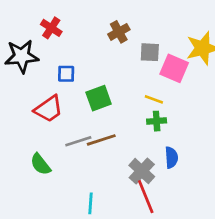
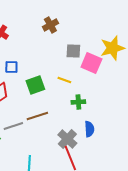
brown cross: (119, 32) -> (50, 25), moved
yellow line: (154, 99) -> (64, 80), moved
gray line: (78, 141) -> (13, 126), moved

